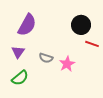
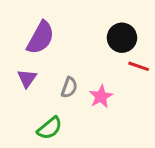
gray semicircle: (46, 58) -> (69, 87), turned -88
green semicircle: (20, 78) -> (50, 128), moved

